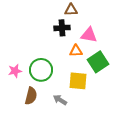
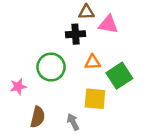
pink triangle: (89, 35) -> (108, 24), moved
green circle: (41, 70) -> (51, 67), moved
gray arrow: (60, 100) -> (73, 122), turned 32

